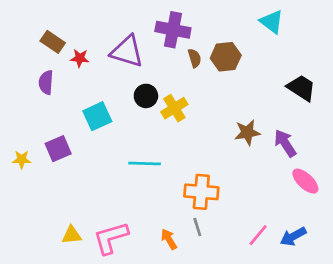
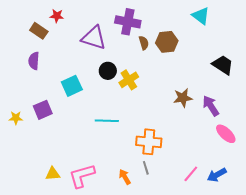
red star: (80, 58) -> (57, 16), moved

